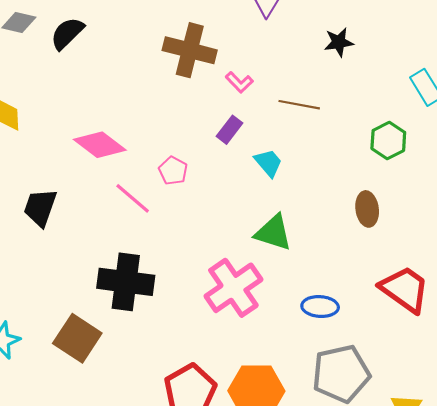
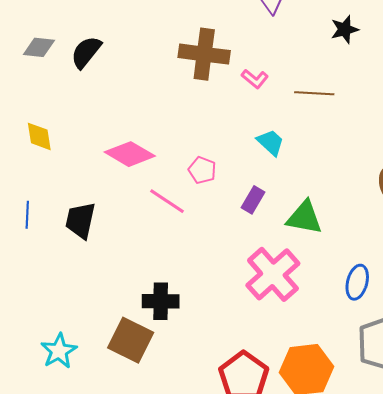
purple rectangle: (229, 130) -> (253, 200), moved
cyan trapezoid: (268, 163) -> (271, 142), moved
black cross: (126, 282) -> (161, 301), moved, size x0.7
blue ellipse: (320, 307) -> (357, 282), turned -72

